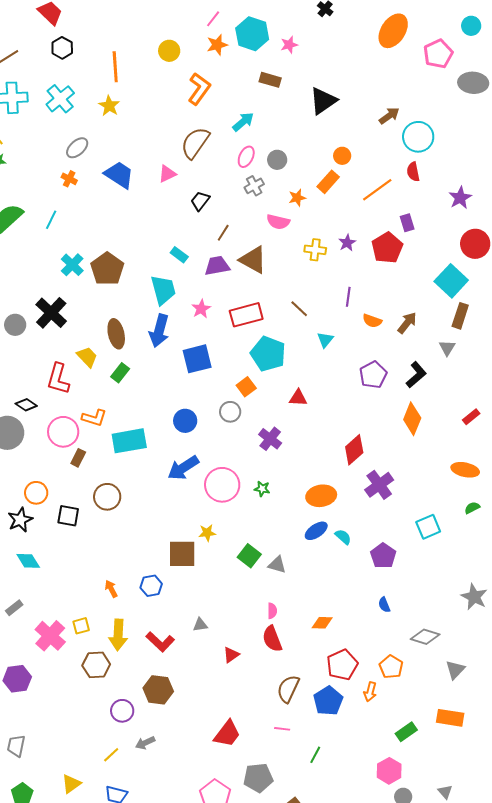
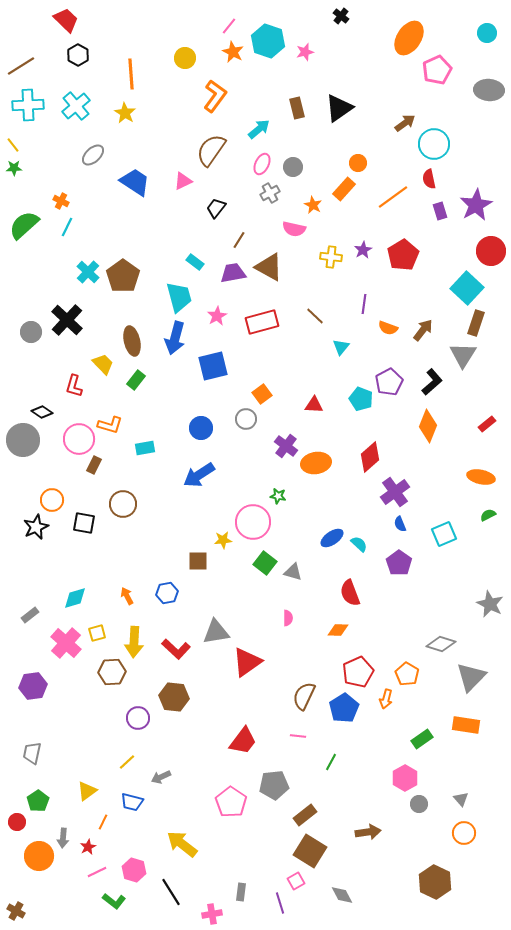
orange star: (217, 45) -> (233, 52), turned -30
pink pentagon: (438, 54) -> (437, 70), moved
brown rectangle: (270, 80) -> (297, 108), moved, turned 60
orange cross: (69, 179) -> (61, 201), moved
orange star: (297, 198) -> (313, 205), turned -30
purple star: (460, 198) -> (476, 205), size x1.4
purple rectangle: (407, 223) -> (440, 211), moved
gray triangle: (447, 348) -> (463, 355), size x1.6
cyan pentagon: (268, 354) -> (361, 399), moved, size x0.7
red L-shape: (58, 379) -> (74, 386), size x0.7
cyan rectangle: (129, 441) -> (145, 448), size x0.6
pink circle: (222, 485) -> (253, 522), moved
orange ellipse: (321, 496) -> (316, 463), moved
brown square: (182, 554) -> (198, 561), size x0.7
cyan diamond: (28, 561) -> (75, 598), moved, turned -75
blue semicircle: (384, 605) -> (400, 524), moved
gray triangle: (200, 625) -> (216, 632), size x1.8
red semicircle: (272, 639) -> (350, 593), moved
red triangle: (231, 655) -> (247, 662), size x1.8
gray triangle: (455, 670) -> (471, 677), size x1.5
gray arrow: (145, 743) -> (161, 777), moved

